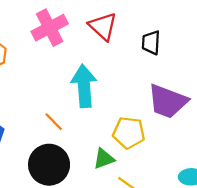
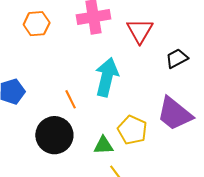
black trapezoid: (151, 43) -> (177, 58), turned 40

